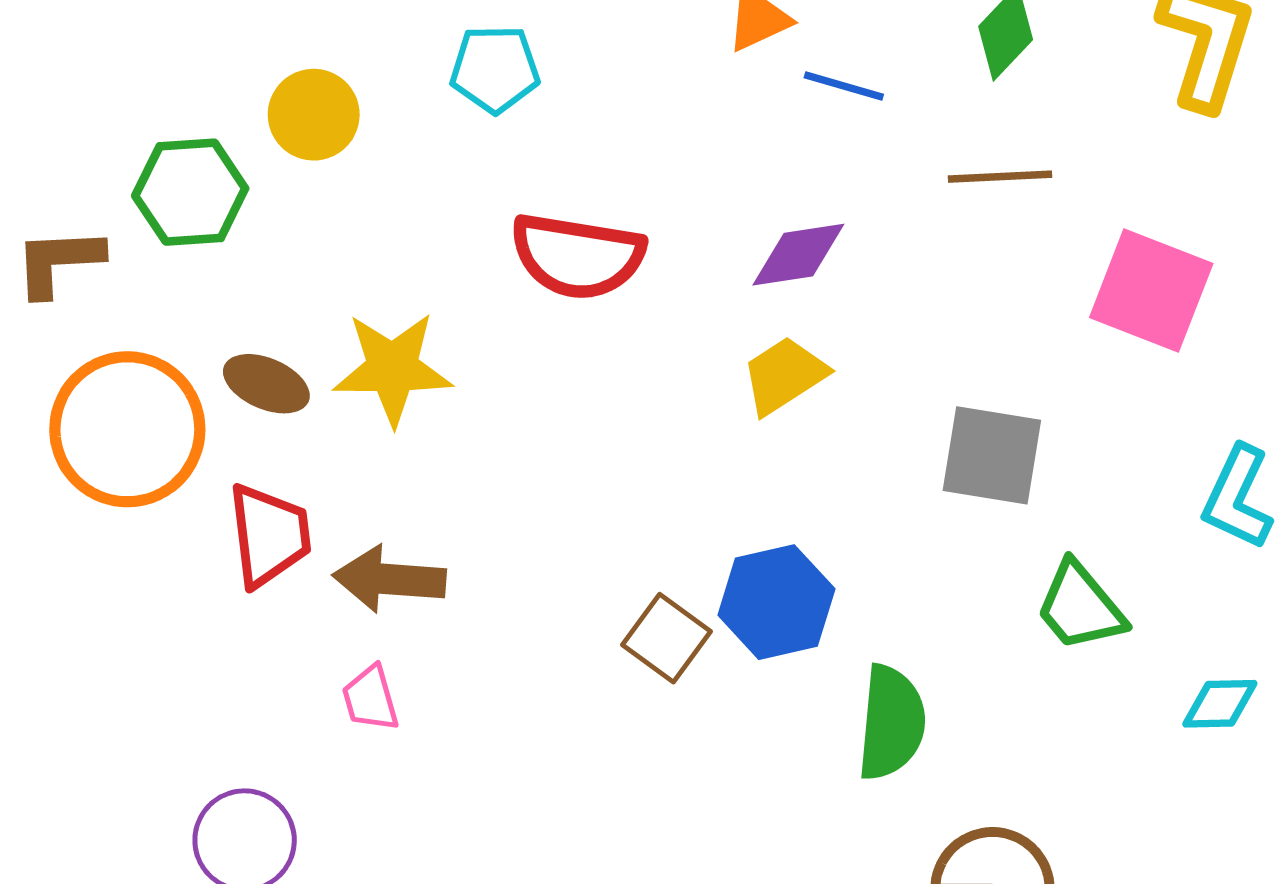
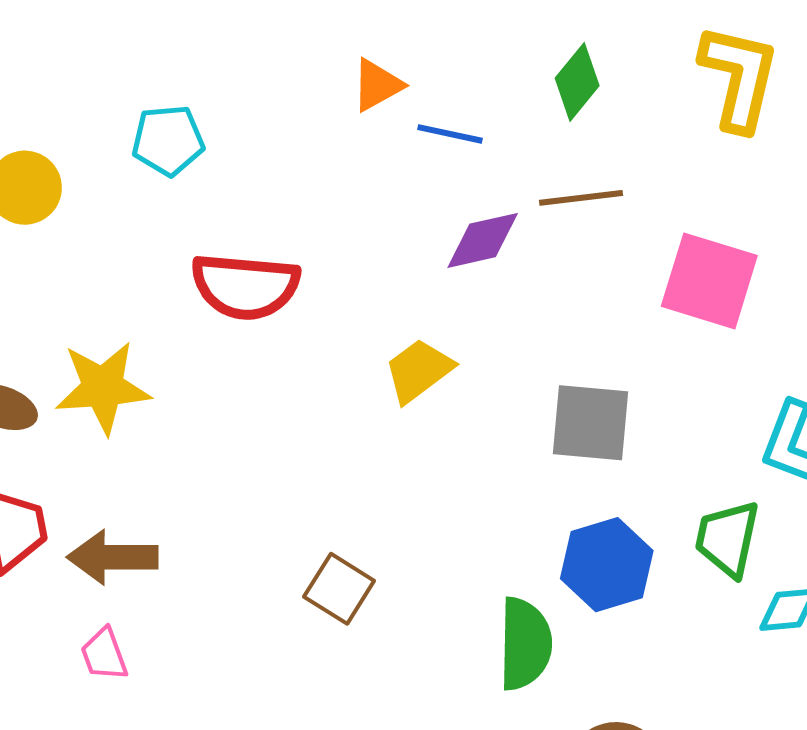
purple diamond: (798, 255) -> (483, 240), moved
blue hexagon: (776, 602) -> (607, 565), moved
green trapezoid: (1080, 607) -> (727, 539), moved, turned 56

